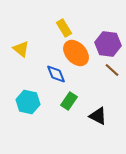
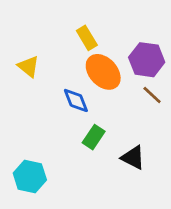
cyan hexagon: (28, 102) -> (30, 177), moved

